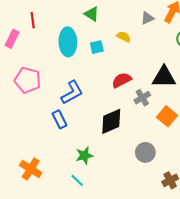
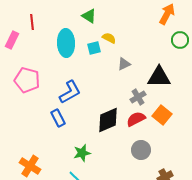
gray triangle: (147, 18) -> (124, 64), moved
yellow semicircle: (124, 37) -> (109, 38), moved
red semicircle: (122, 80) -> (136, 119), moved

